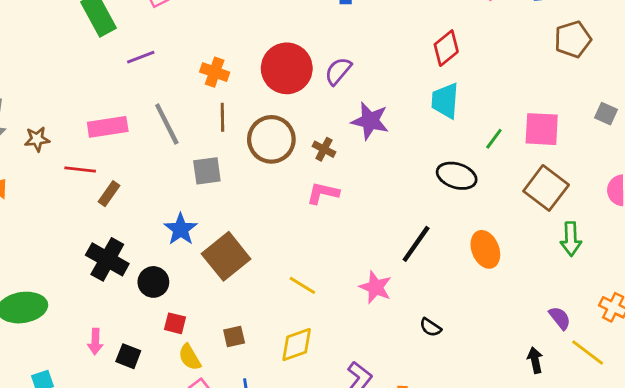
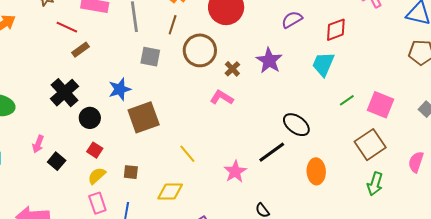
purple semicircle: (338, 71) -> (292, 20), moved
black ellipse: (457, 176) -> (296, 125), moved
yellow semicircle: (190, 357) -> (97, 176), turned 60

